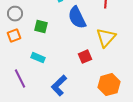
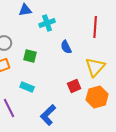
blue semicircle: (77, 18) -> (66, 47), size x0.6
orange hexagon: (109, 85) -> (97, 97), moved

